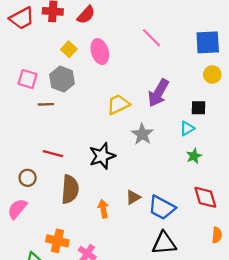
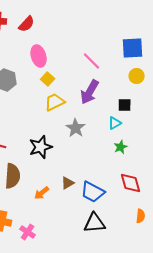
pink line: (151, 38) -> (92, 61), moved
yellow square: (69, 49) -> (48, 79), moved
orange arrow: (103, 209) -> (42, 193), turned -119

